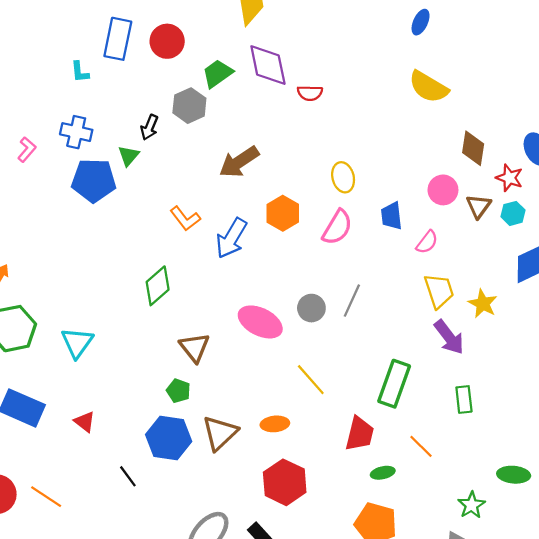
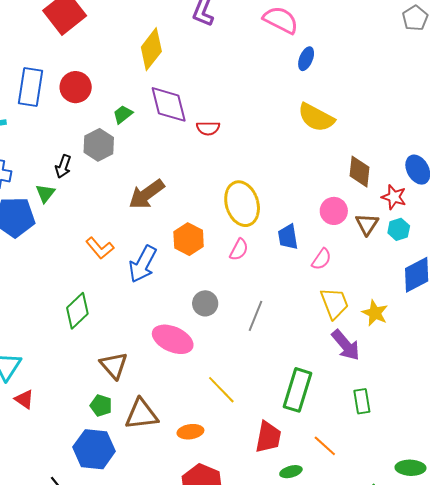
green trapezoid: (217, 73) -> (123, 114), size x0.7
yellow ellipse: (343, 177) -> (242, 204), size x1.6
pink semicircle: (337, 227) -> (239, 250), size x0.7
gray circle: (311, 308) -> (205, 303), moved
red triangle: (85, 422) -> (24, 399), moved
brown triangle: (220, 433) -> (142, 414), moved, turned 39

